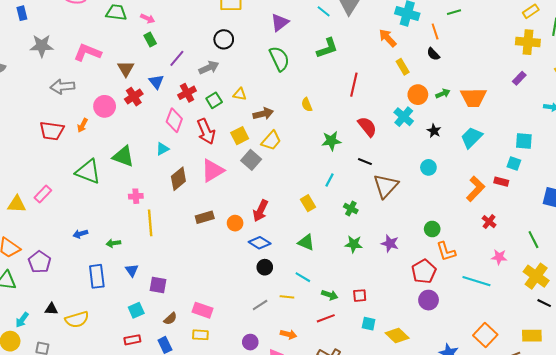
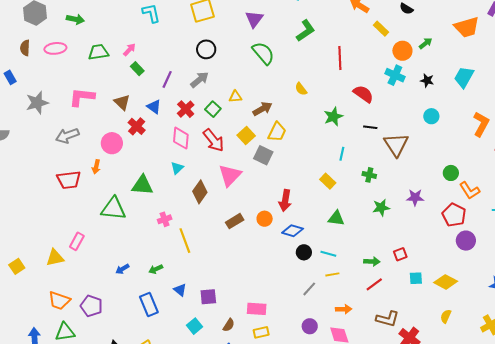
pink arrow: (148, 18) -> (129, 50), turned -56
orange trapezoid: (473, 97) -> (467, 27), moved
cyan line: (303, 277) -> (328, 254), moved

